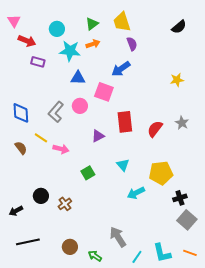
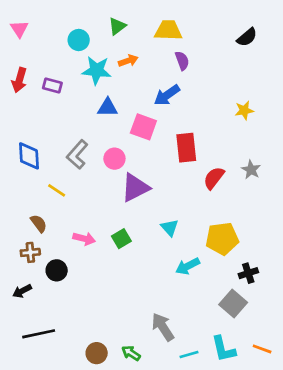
yellow trapezoid: (122, 22) -> (168, 30), turned 110
green triangle: (92, 24) -> (117, 26), moved
red arrow: (27, 41) -> (19, 80), moved, turned 84
pink circle: (80, 106) -> (114, 159), moved
red rectangle: (125, 122) -> (186, 148), moved
purple triangle: (98, 136) -> (135, 188), size x1.6
brown semicircle: (21, 148) -> (39, 223), moved
pink arrow: (61, 149) -> (84, 239), moved
brown cross: (65, 204) -> (30, 252), moved, turned 32
gray square: (187, 220) -> (233, 303), moved
brown circle: (70, 247) -> (97, 353), moved
cyan line: (137, 257) -> (189, 355), turned 40

